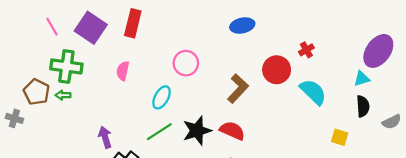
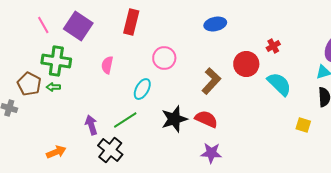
red rectangle: (133, 23) -> (131, 22), moved
green line: (159, 132) -> (125, 120), moved

